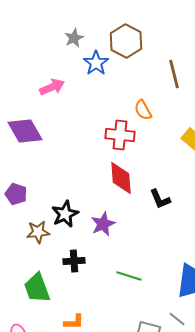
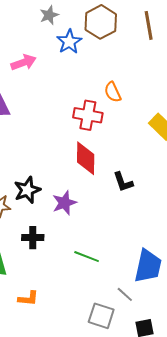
brown line: (174, 74) -> (149, 25), moved
gray line: (177, 319) -> (125, 294), moved

